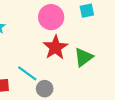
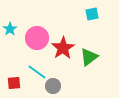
pink circle: (51, 17) -> (37, 38), moved

